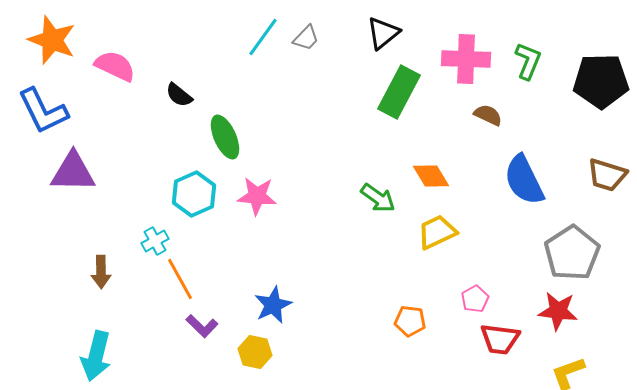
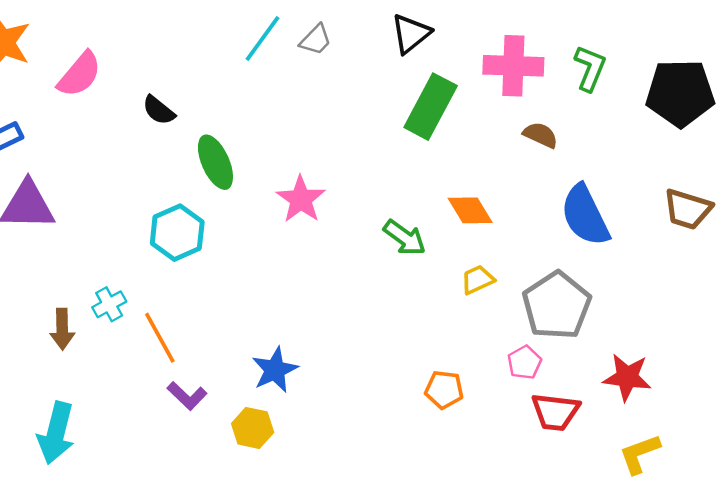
pink semicircle: (115, 66) -> (80, 74), turned 105
pink star: (257, 196) -> (301, 199), moved, turned 30
yellow trapezoid: (437, 232) -> (478, 280), size x0.7
cyan cross: (155, 241) -> (109, 304), moved
gray pentagon: (572, 253) -> (557, 306), moved

